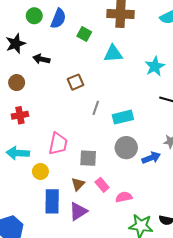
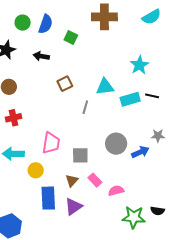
cyan triangle: (113, 54) -> (105, 87), moved
black arrow: (41, 59) -> (41, 56), moved
cyan rectangle: (123, 117) -> (130, 99), moved

